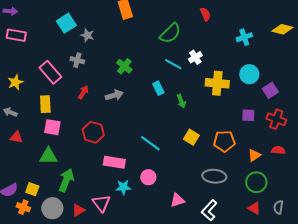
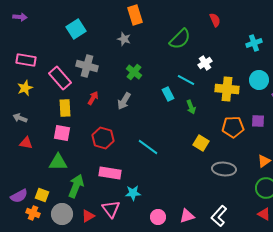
pink rectangle: (16, 35) -> (26, 60), moved
gray star: (87, 35) -> (124, 39), moved
gray cross: (77, 60) -> (87, 66), size x1.5
cyan line: (173, 64) -> (186, 80), moved
gray arrow: (114, 95) -> (124, 101), turned 138
yellow rectangle: (45, 104) -> (65, 108), moved
orange pentagon: (224, 141) -> (233, 127), moved
cyan line: (150, 143) -> (148, 147), moved
pink rectangle: (114, 162) -> (110, 173), moved
gray ellipse: (214, 176) -> (224, 169), moved
pink circle: (148, 177) -> (158, 217), moved
pink triangle: (177, 200) -> (187, 216), moved

